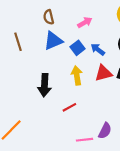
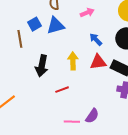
brown line: (18, 42) -> (20, 39), moved
blue square: (78, 48) -> (35, 24), moved

